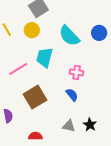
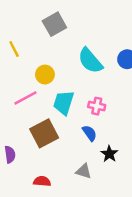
yellow circle: (32, 30) -> (45, 75), moved
cyan trapezoid: (45, 57) -> (64, 103), moved
black star: (90, 125) -> (109, 154), moved

